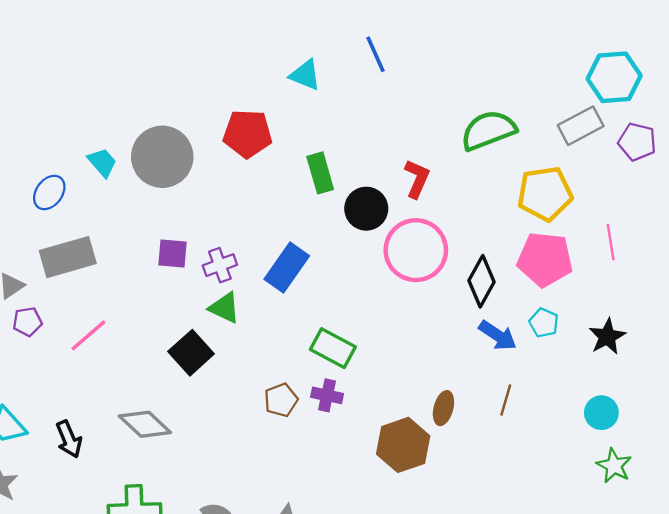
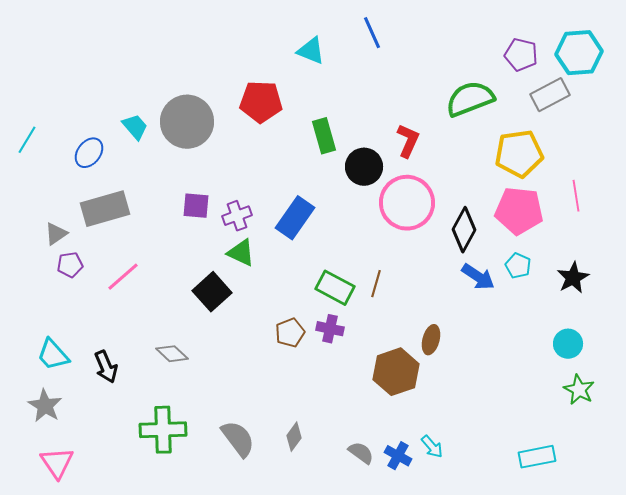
purple pentagon: (637, 142) -> (521, 55), moved
brown line: (506, 400) -> (376, 284), moved
gray diamond: (145, 424) -> (172, 354), size x0.7

